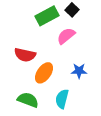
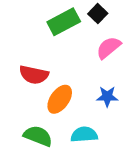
pink semicircle: (66, 36) -> (109, 48), moved
cyan semicircle: (62, 99) -> (84, 135), turned 72

